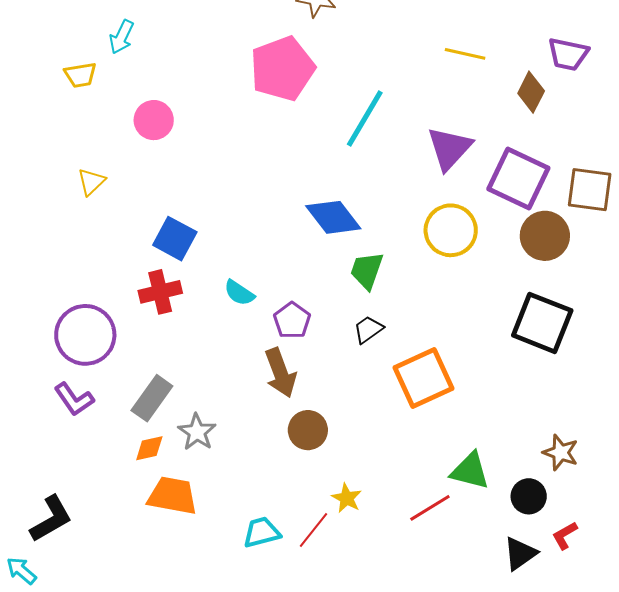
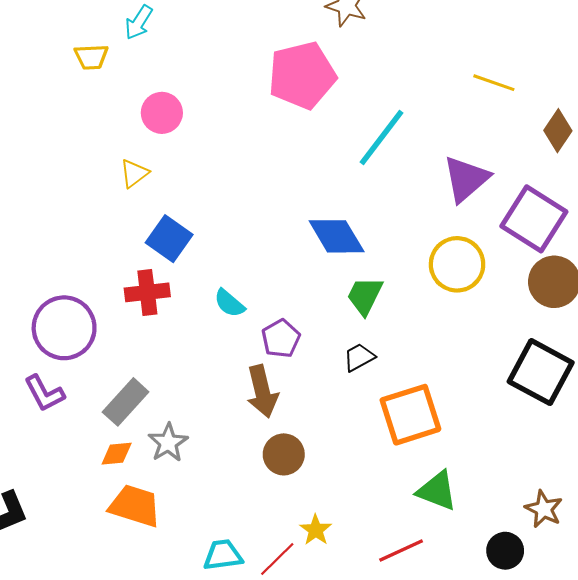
yellow triangle: (91, 182) -> (134, 173), moved
green triangle: (470, 471) -> (437, 491), moved

